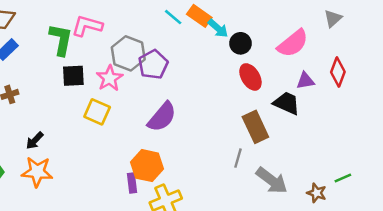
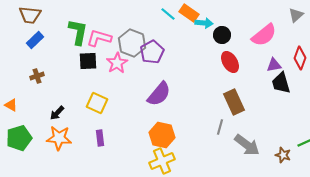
pink L-shape: (87, 26) -> (99, 38), moved
cyan arrow: (218, 28) -> (204, 23), turned -36
black trapezoid: (287, 103) -> (281, 83), moved, turned -130
yellow square: (97, 112) -> (97, 103), moved
orange hexagon: (147, 166) -> (162, 135), moved
purple rectangle: (132, 183) -> (100, 138), moved

